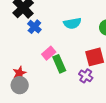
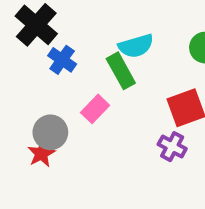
green rectangle: (59, 64) -> (121, 71), moved
gray circle: (20, 85) -> (50, 132), moved

